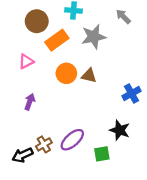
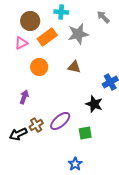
pink triangle: (26, 61) -> (21, 43), moved
orange circle: (66, 73) -> (39, 67), moved
purple arrow: (30, 102) -> (24, 97), moved
black star: (120, 130) -> (94, 104), moved

